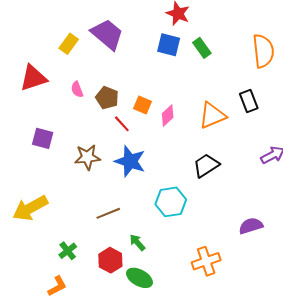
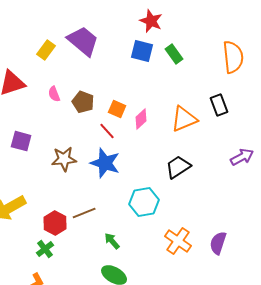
red line: (122, 124) -> (107, 131), moved
purple semicircle: (251, 226) -> (218, 243), moved, turned -55
red hexagon: (110, 260) -> (55, 223), moved
orange cross: (206, 261) -> (178, 241), moved, turned -36

